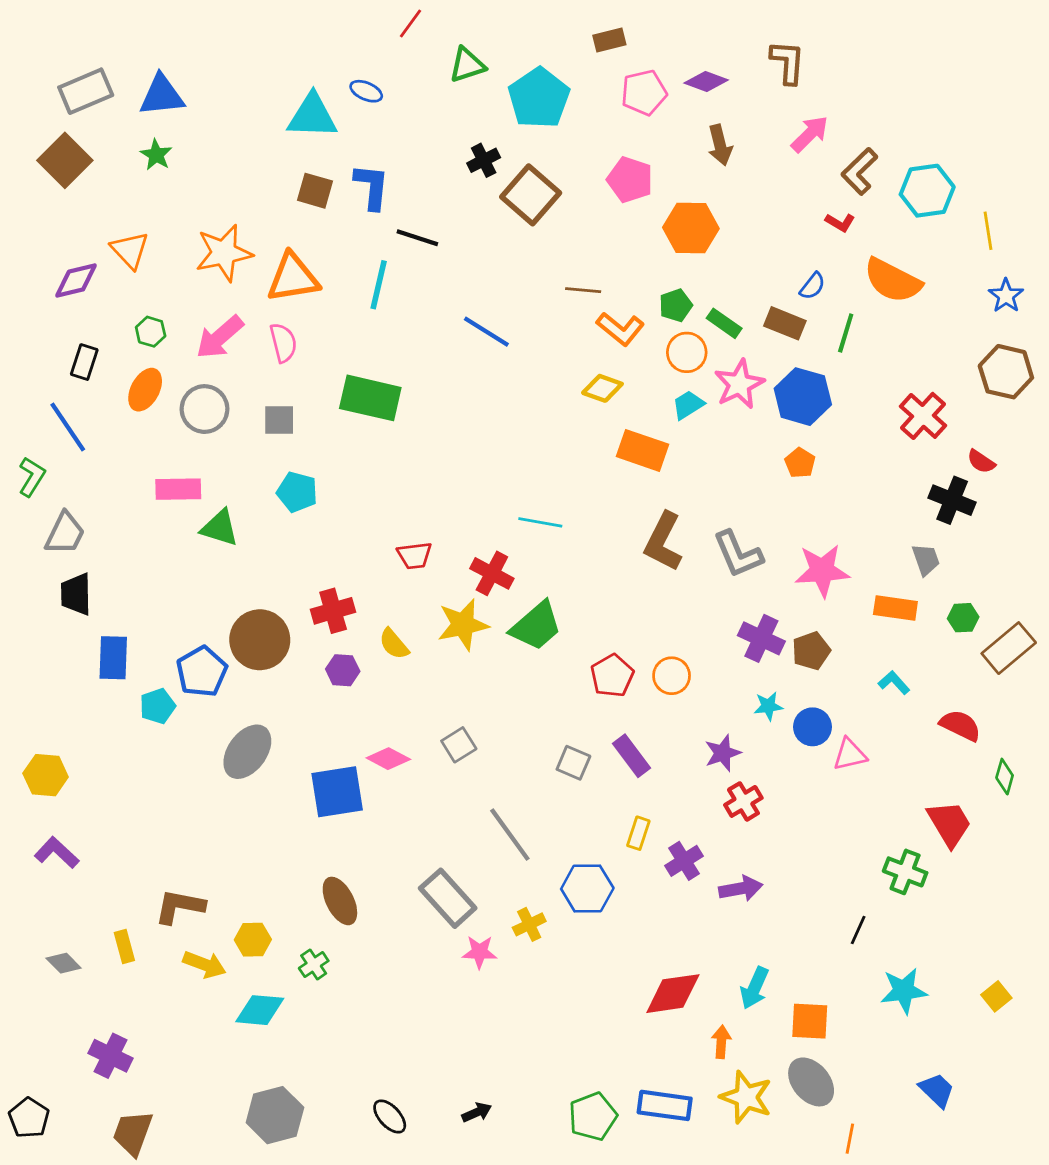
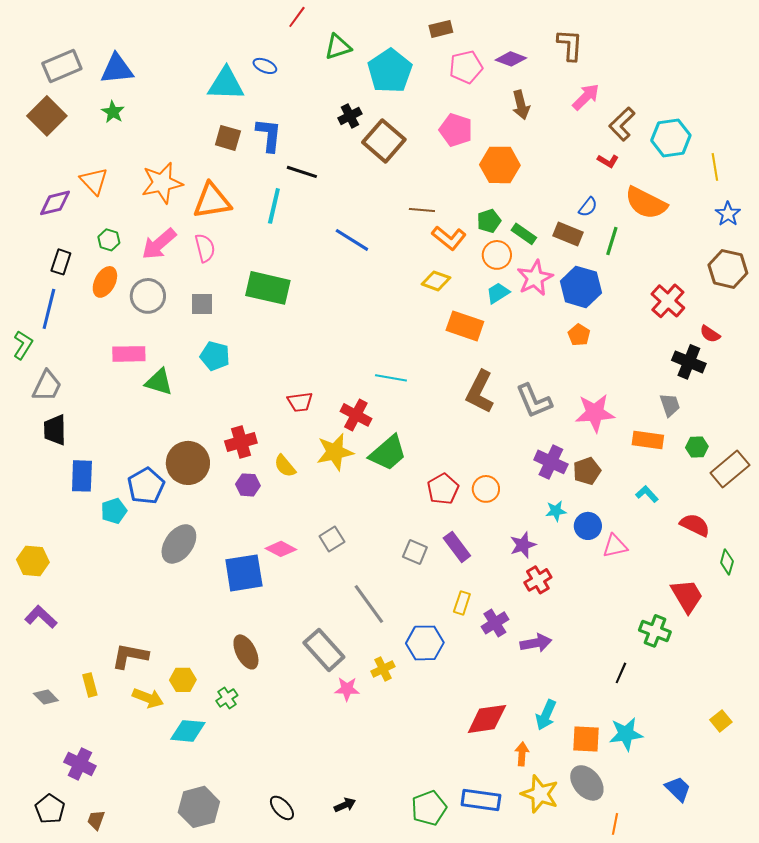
blue line: (68, 427) -> (49, 309), turned 48
cyan star: (904, 991) -> (626, 734), moved
black pentagon: (29, 1118) -> (50, 809), moved
brown trapezoid: (133, 1133) -> (96, 820), size x0.6

